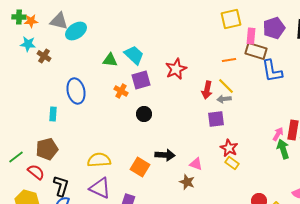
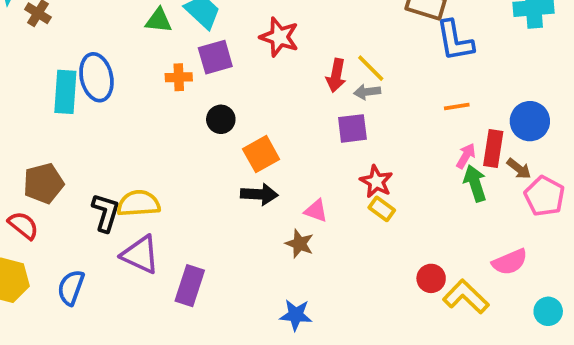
orange line: (229, 60) -> (457, 107), moved
red star: (176, 69) -> (279, 37), turned -30
orange cross: (121, 91) -> (179, 77), turned -32
cyan rectangle: (53, 114) -> (65, 92), moved, size x1.6
orange square: (140, 167) -> (261, 154), moved, turned 30
black L-shape: (61, 186) -> (106, 213), moved

